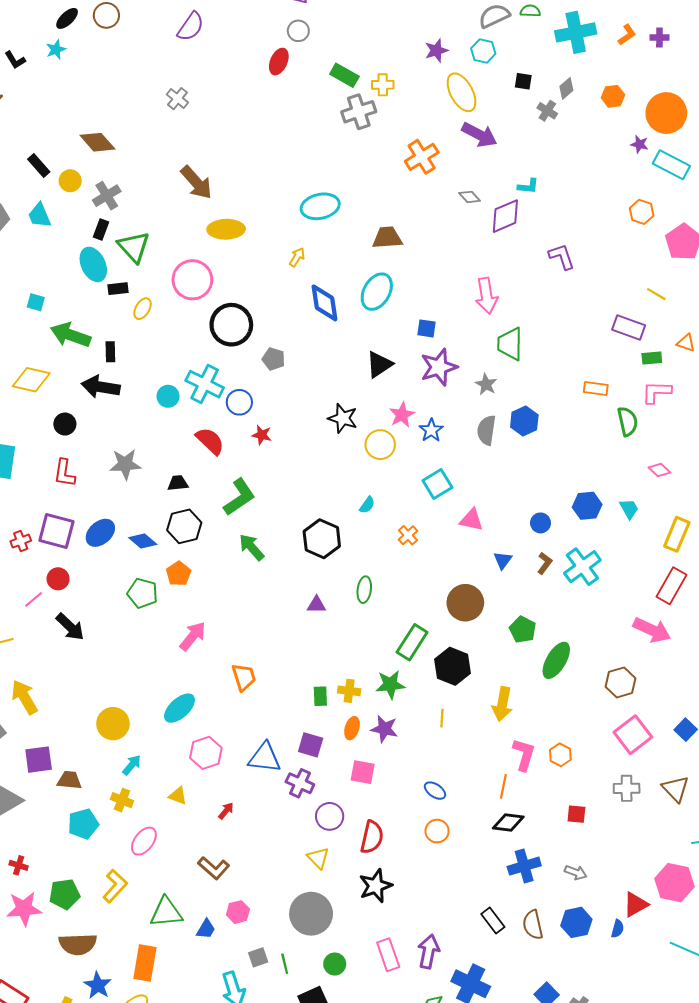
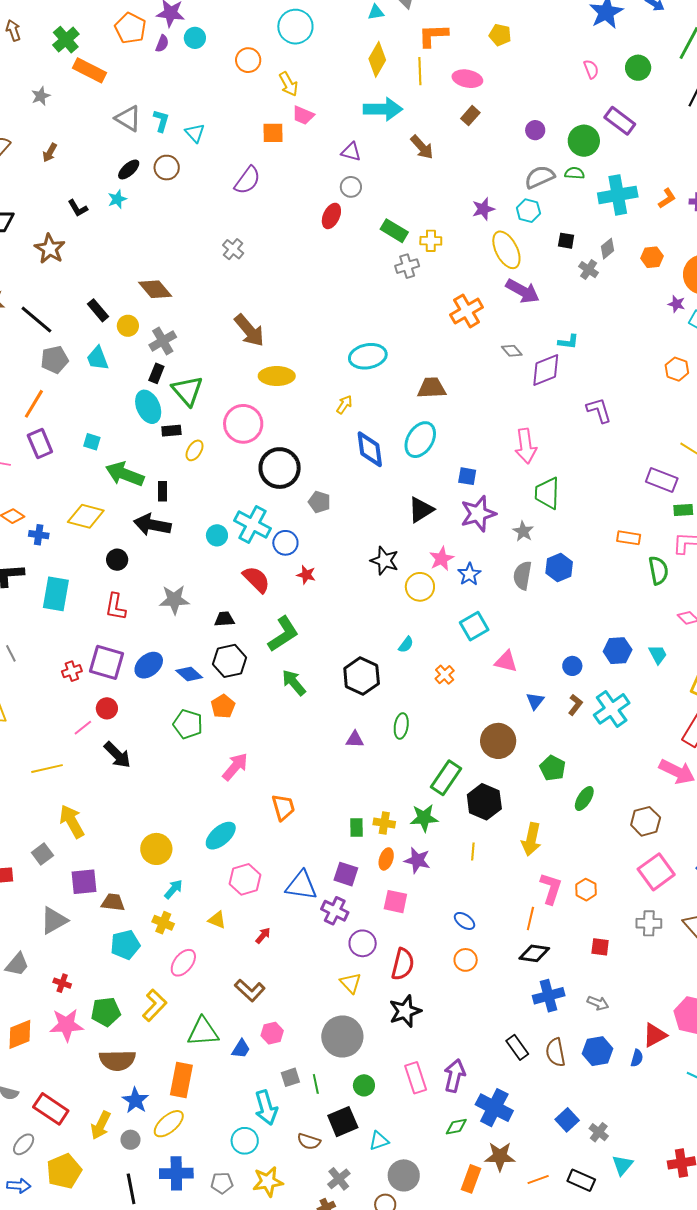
gray cross: (359, 112) -> (407, 266), size x0.7
green ellipse: (556, 660) -> (584, 799), size x0.7

